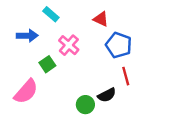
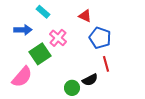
green square: (47, 64) -> (40, 54), size x1.5

